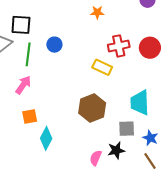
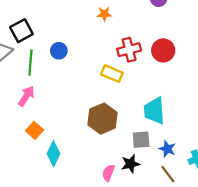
black square: (21, 25) -> (21, 31), turned -30
orange square: (30, 116) -> (35, 130), turned -35

